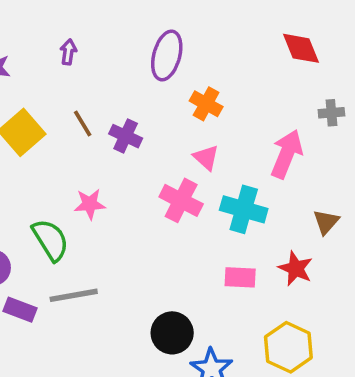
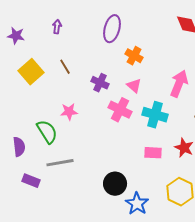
purple cross: (126, 136) -> (100, 83), moved
purple rectangle: (20, 310) -> (31, 181), moved

